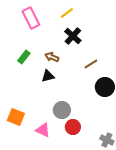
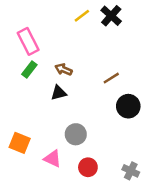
pink rectangle: (31, 18) -> (28, 41), moved
black cross: (73, 36) -> (111, 16), moved
red circle: (73, 127) -> (88, 167), moved

